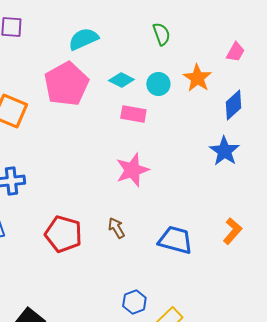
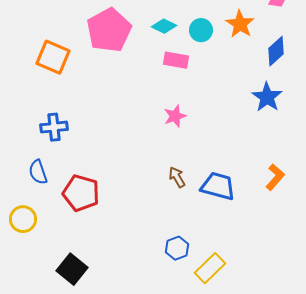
pink star: (132, 170) -> (175, 116), size x0.7
brown arrow: (116, 228) -> (177, 177), moved
red pentagon: (63, 234) -> (81, 193), moved

